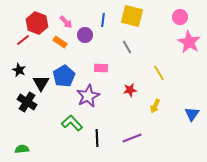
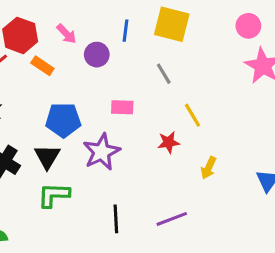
orange rectangle: (60, 42) -> (42, 66), moved
yellow line: (159, 73) -> (193, 115), moved
blue pentagon: (64, 76) -> (63, 120), turned 30
black triangle: (41, 83) -> (47, 157), moved
green L-shape: (72, 123) -> (54, 195), moved, turned -45

